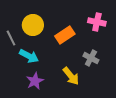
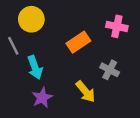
yellow circle: (33, 25) -> (31, 19), moved
cyan arrow: (29, 56) -> (35, 67), turned 42

